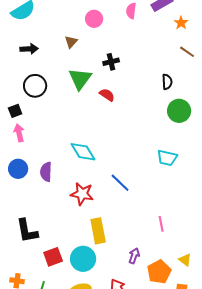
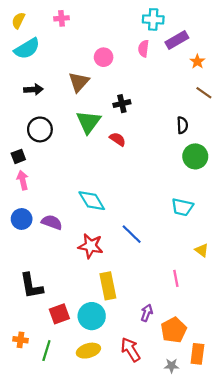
brown triangle: (71, 42) -> (79, 82), size x1.5
purple semicircle: (46, 172) -> (52, 222), turned 108
yellow triangle: (185, 260) -> (202, 250), moved

